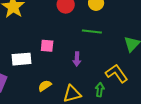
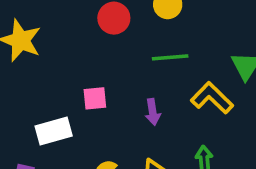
yellow L-shape: (117, 73) -> (212, 98), moved

